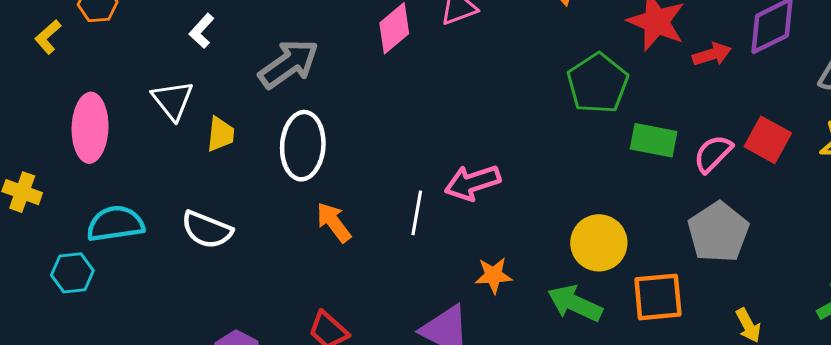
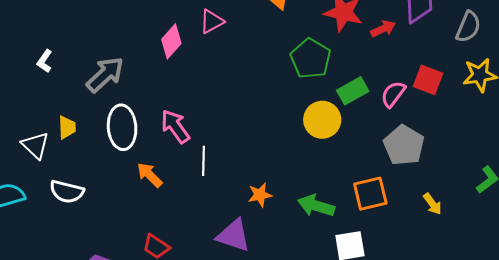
white triangle: (173, 100) -> (35, 145), moved
green rectangle: (654, 140) -> (353, 91), turned -32
pink arrow: (472, 183) -> (175, 126), moved, turned 81
yellow circle: (599, 243) -> (322, 120), moved

